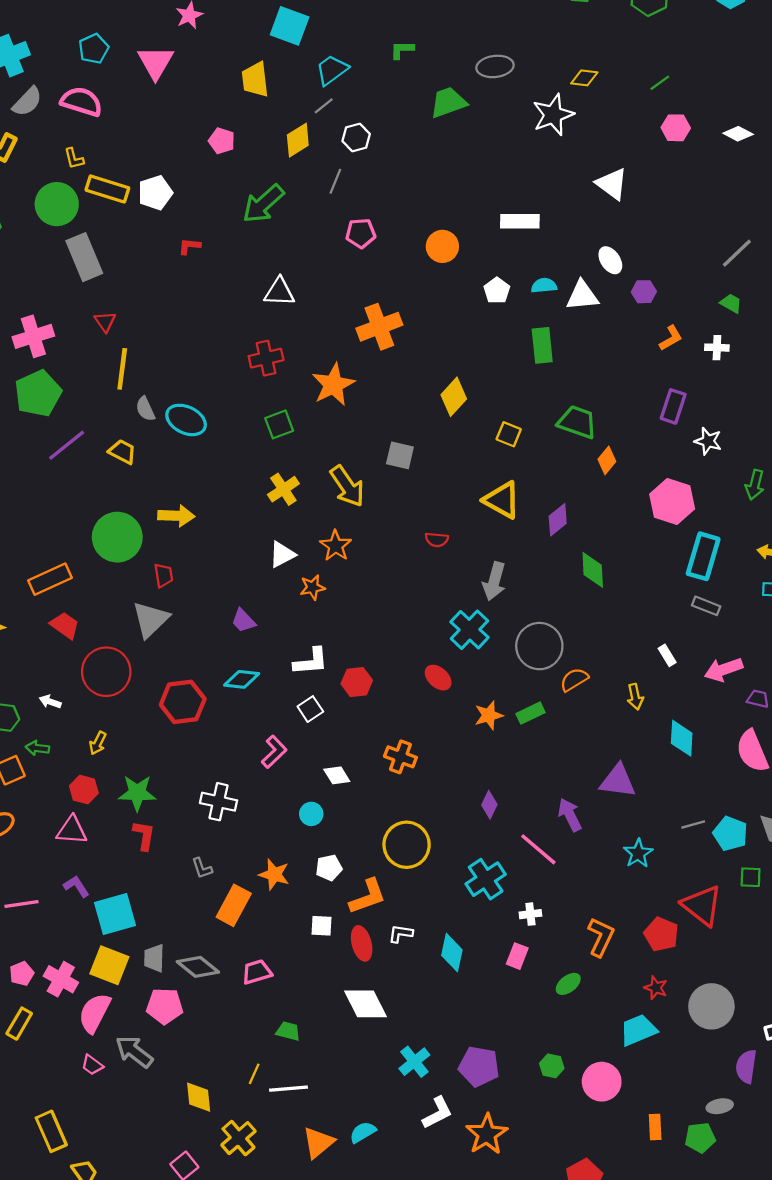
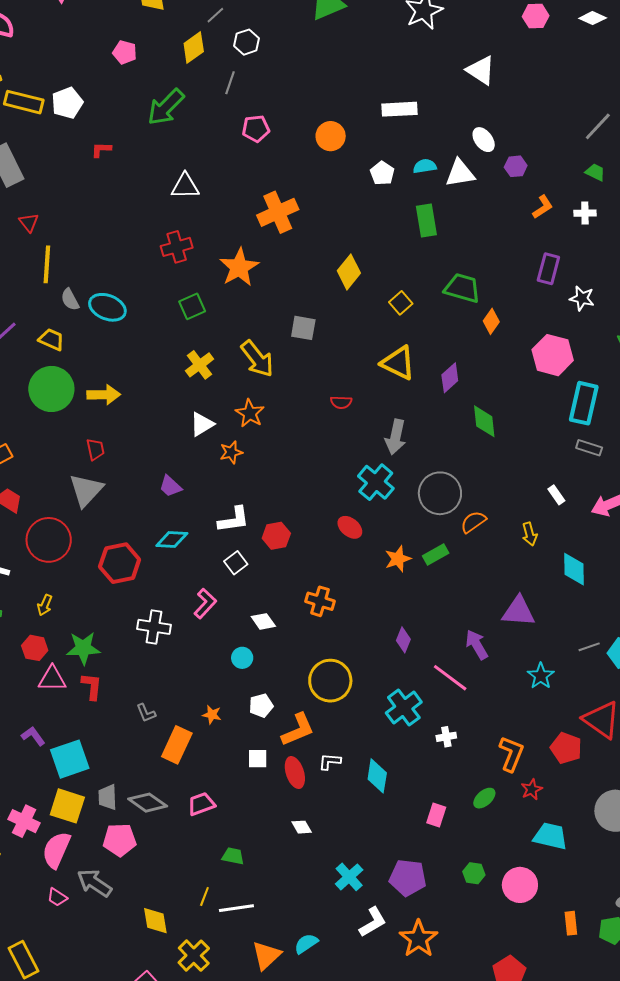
yellow square: (509, 434) -> (401, 303), turned 30
green circle: (117, 537) -> (51, 389), moved
white cross: (219, 802) -> (154, 627), moved
pink triangle: (72, 830) -> (52, 679), moved
orange star: (274, 874) -> (212, 715), size x0.7
pink rectangle: (517, 956) -> (436, 815), moved
red star: (656, 988) -> (532, 789), moved, turned 30
white diamond: (366, 1004) -> (302, 827), size x0.5
cyan trapezoid: (638, 1030) -> (550, 836), turned 39

